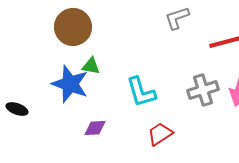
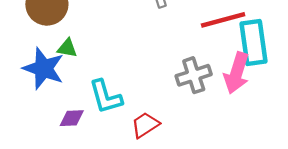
cyan L-shape: (141, 92) -> (106, 97), moved

